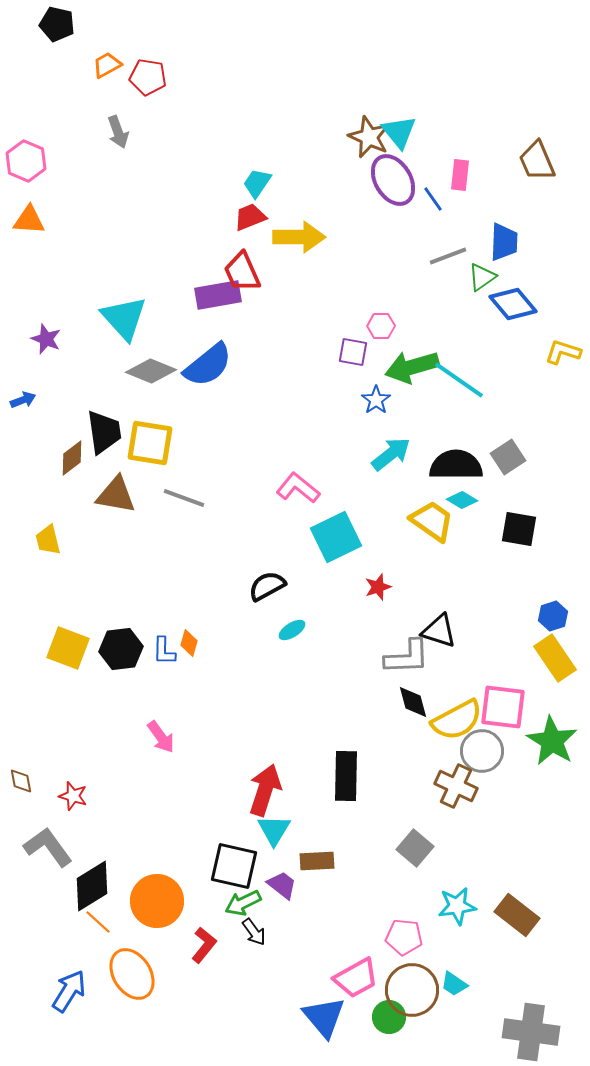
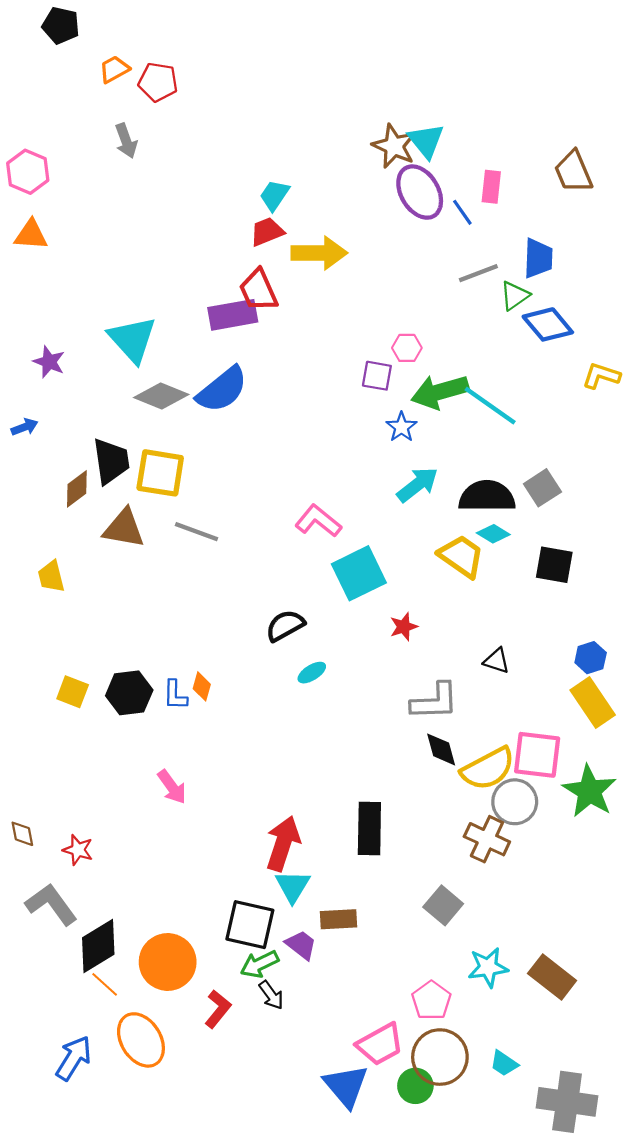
black triangle: (439, 631) -> (497, 661), moved, size x0.7
yellow square: (68, 648) -> (73, 692), size x0.7
pink pentagon: (404, 937) -> (431, 1000), turned 30
cyan trapezoid: (454, 984) -> (504, 1063), moved

